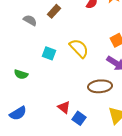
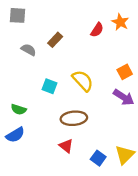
brown ellipse: (100, 86) -> (74, 118), moved
blue semicircle: (18, 113) -> (15, 135), moved
blue square: (79, 118) -> (98, 158), moved

